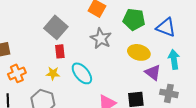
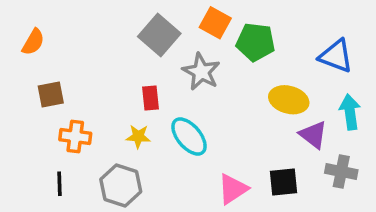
green pentagon: (134, 19) -> (255, 42), moved
gray square: (56, 27) -> (159, 35), moved
gray star: (101, 38) -> (201, 72), moved
orange cross: (17, 73) -> (75, 137), turned 30

